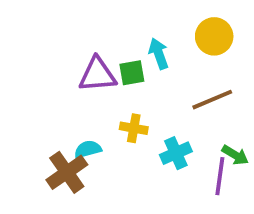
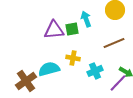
cyan semicircle: (88, 149) -> (49, 69), size x1.5
brown cross: (67, 172) -> (26, 81), moved
purple line: (220, 176) -> (118, 83), turned 36

